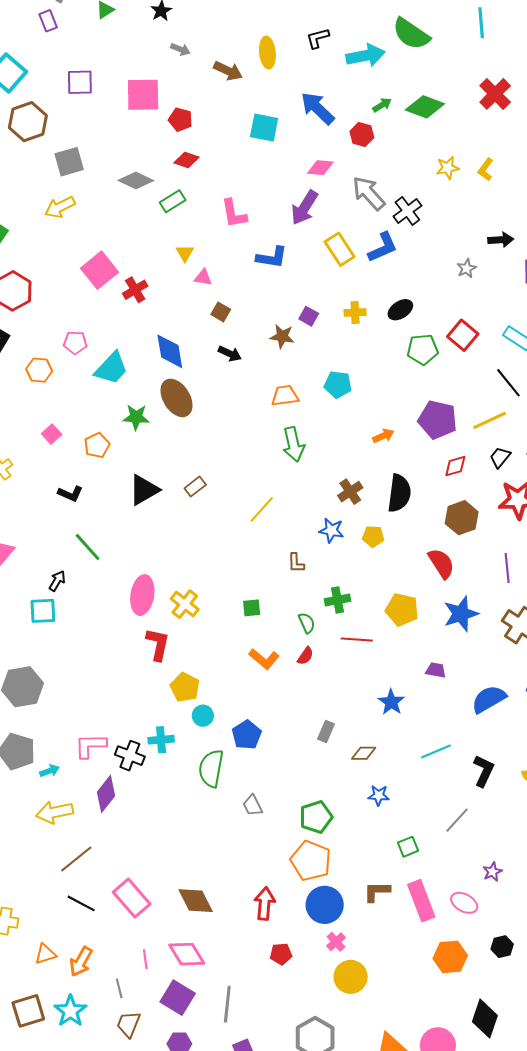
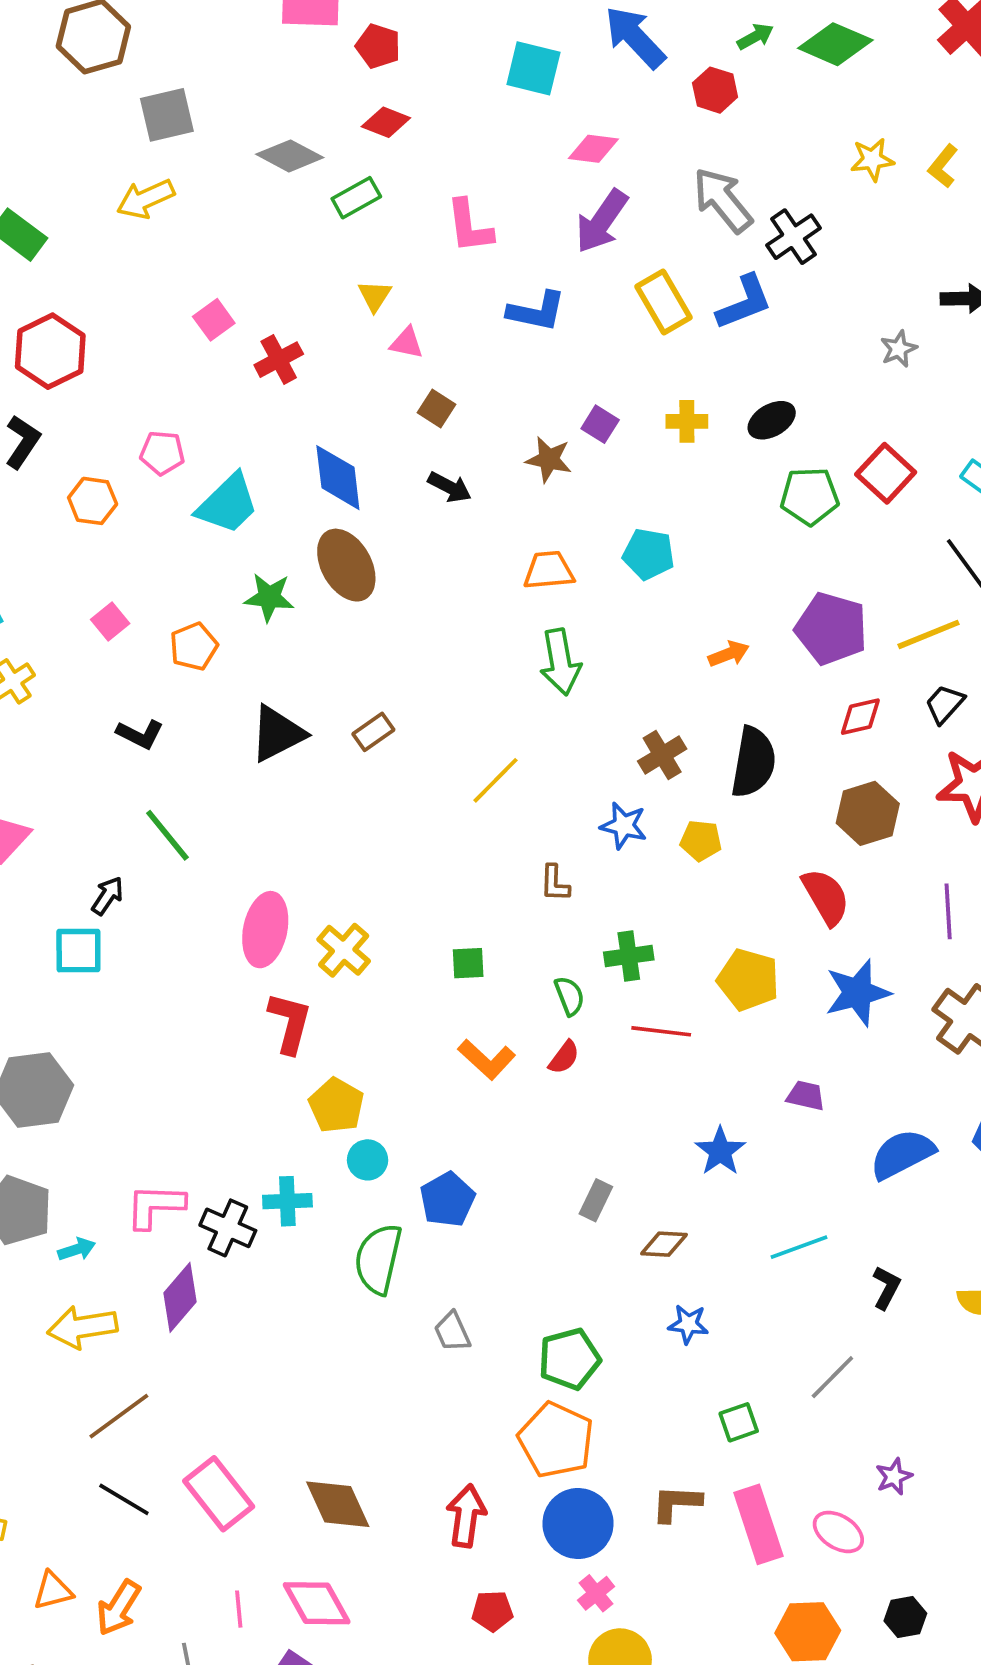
pink diamond: (320, 168) -> (593, 149), moved
pink square: (99, 270) -> (214, 320), size x0.6
black L-shape: (484, 771) -> (886, 1288), size x0.7

